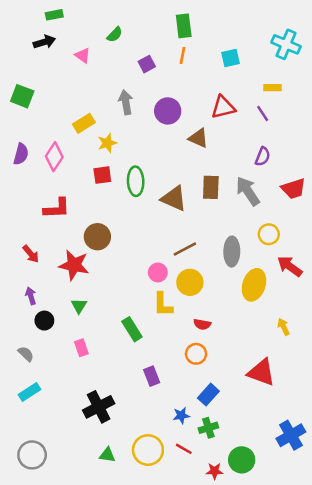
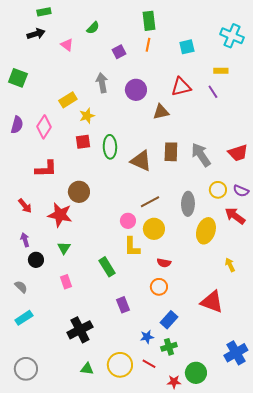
brown triangle: (198, 138) -> (161, 112), turned -36
purple semicircle: (263, 157) -> (241, 191), moved, turned 91

